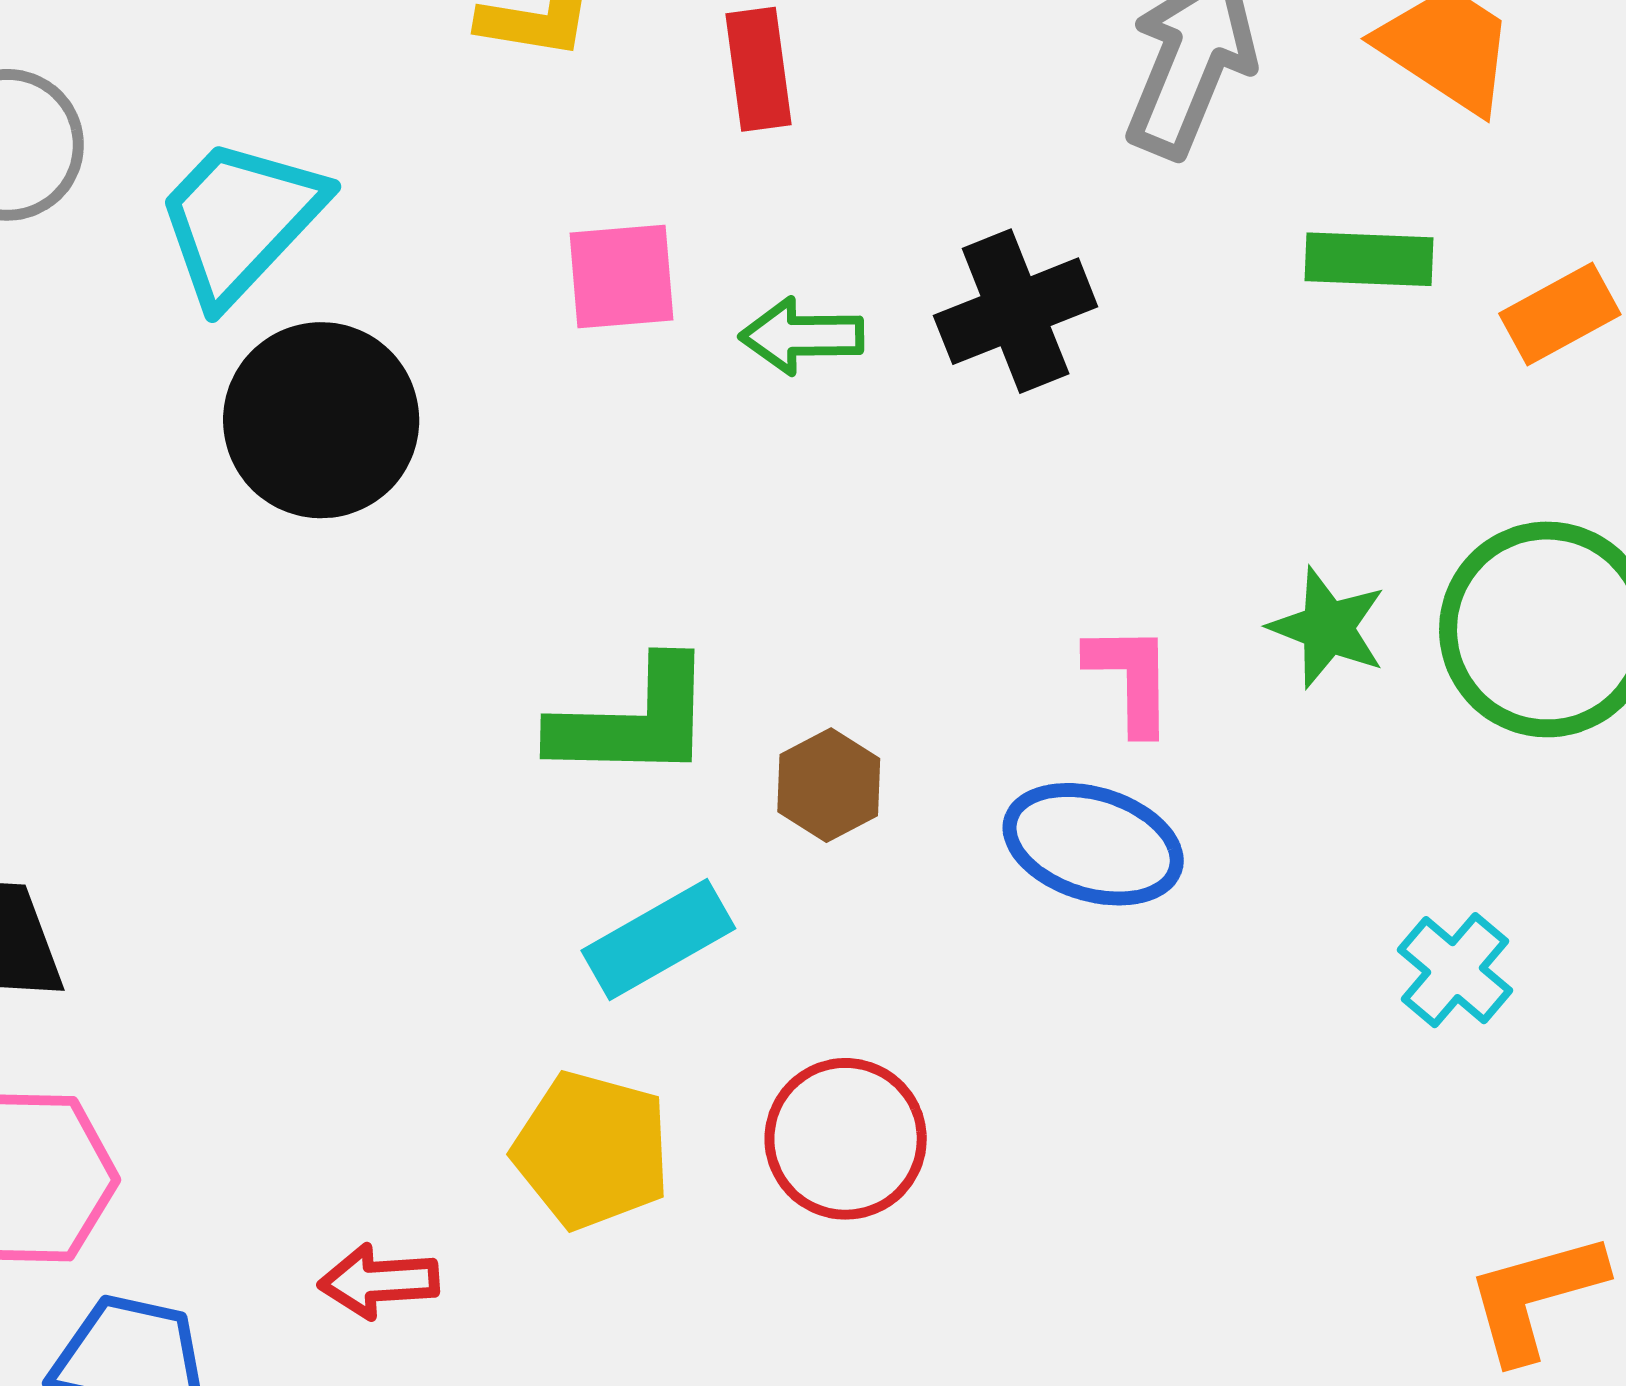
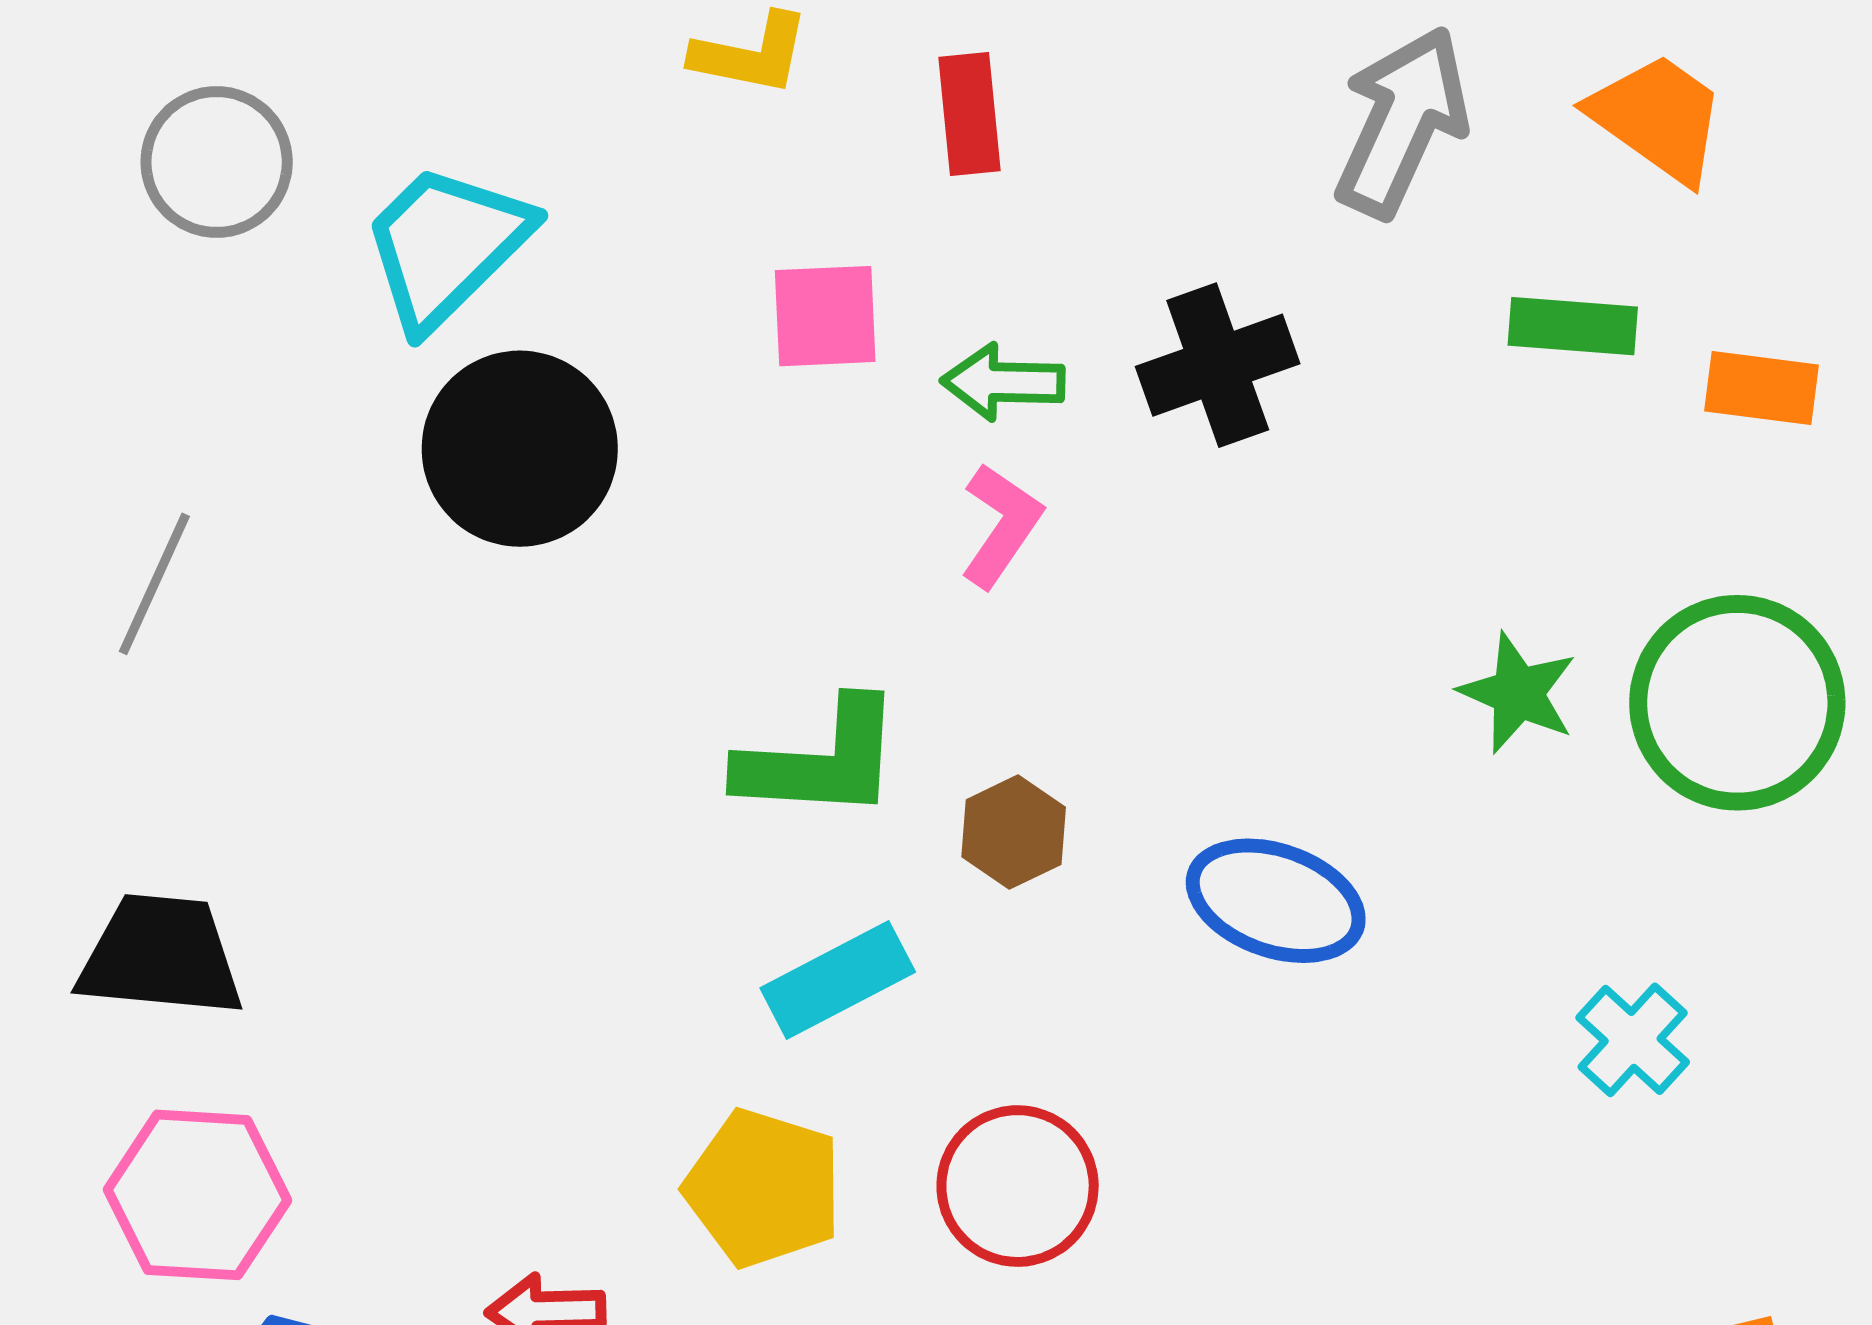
orange rectangle: (1560, 314) -> (1762, 388), turned 34
pink L-shape: (1130, 678) -> (1001, 525), moved, turned 33

